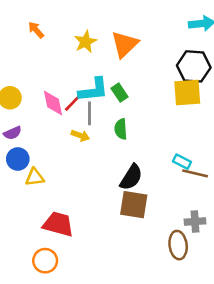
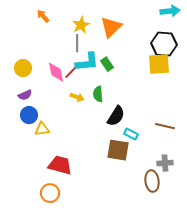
gray line: (89, 113) -> (77, 43), moved
green semicircle: (121, 129) -> (98, 94), moved
cyan rectangle: (182, 162) -> (131, 134), moved
black semicircle: (131, 177) -> (116, 116), moved

